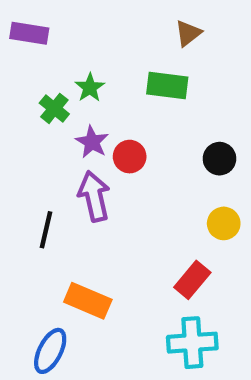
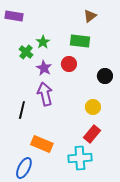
red circle: (130, 157) -> (69, 64), moved
yellow circle: (224, 223) -> (93, 107), moved
cyan cross: (192, 343) -> (80, 158), moved

